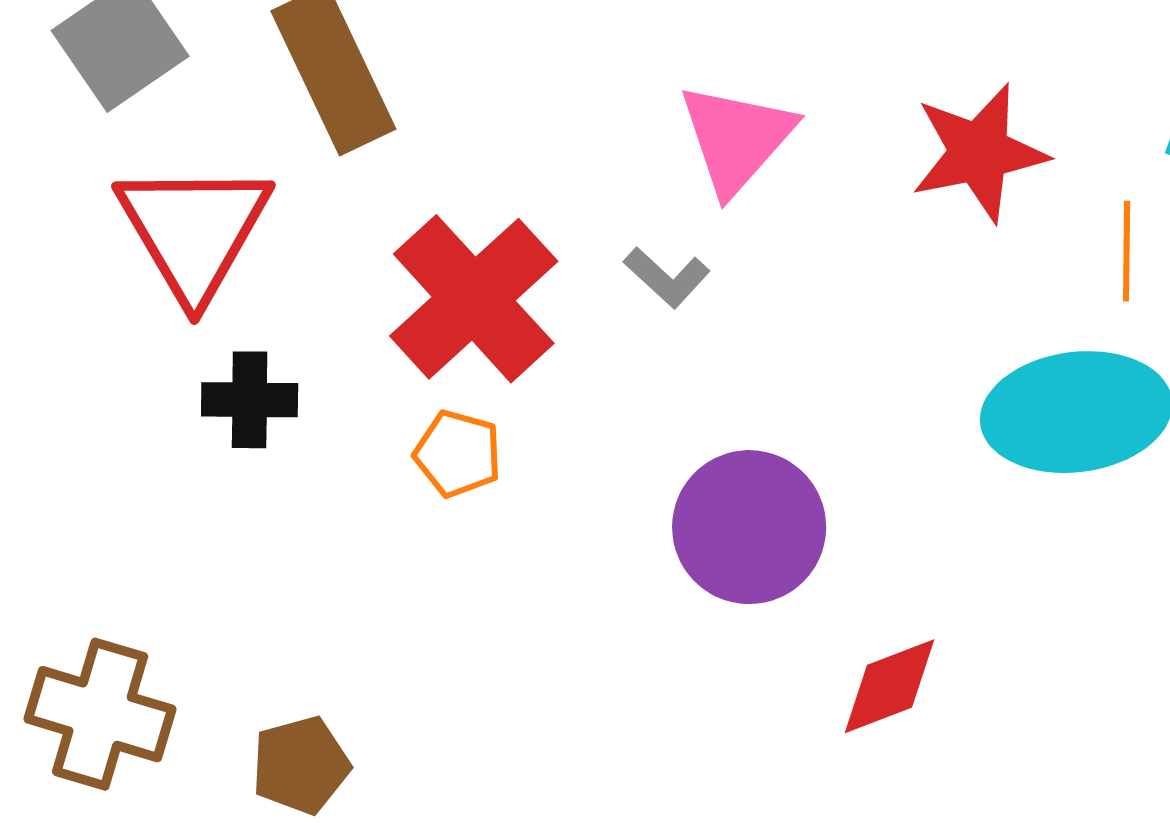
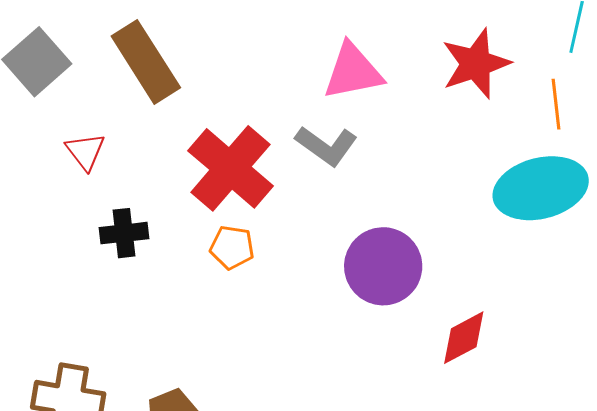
pink triangle: (736, 138) -> (353, 72), turned 44
red triangle: (194, 231) -> (85, 151), size x0.5
gray L-shape: (667, 277) -> (326, 146), size x1.4

